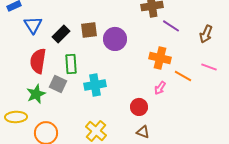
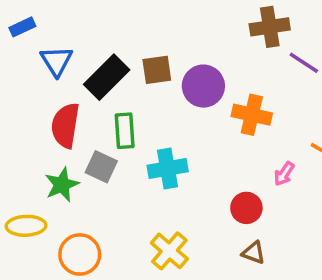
black rectangle: (61, 34) -> (107, 77), size x1.4
orange cross: (160, 58) -> (252, 115), moved

